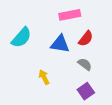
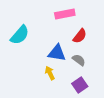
blue triangle: (60, 44) -> (57, 53), moved
yellow arrow: (44, 77) -> (50, 73), moved

